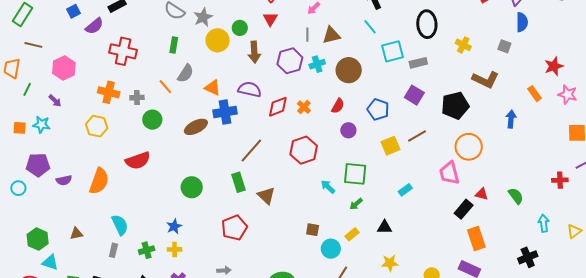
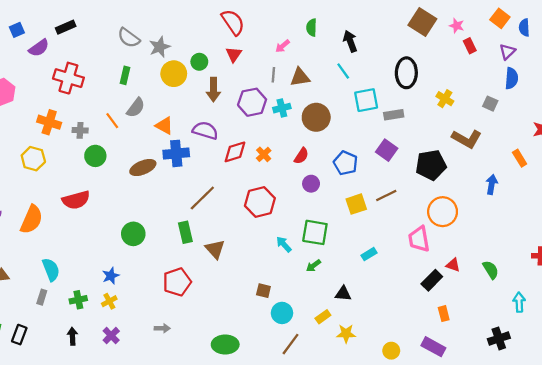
yellow rectangle: (352, 234) -> (323, 317), moved
orange rectangle: (476, 238) -> (444, 314), size x0.6
yellow cross: (175, 249) -> (109, 301), turned -32

